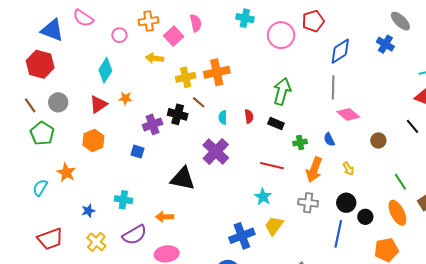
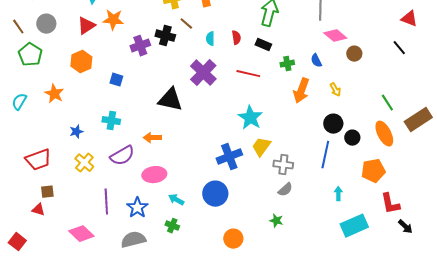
orange star: (125, 98) -> (113, 20), size x1.5
brown circle: (378, 141) -> (354, 54), moved
blue square: (137, 152) -> (116, 80), moved
red line: (272, 166) -> (248, 74), moved
cyan semicircle: (40, 188) -> (19, 102), moved
cyan star: (263, 197) -> (250, 118), size x1.4
gray cross: (308, 203) -> (283, 165), moved

